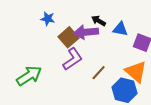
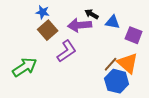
brown square: (68, 37) -> (48, 30), moved
brown line: (99, 73) -> (111, 64), moved

